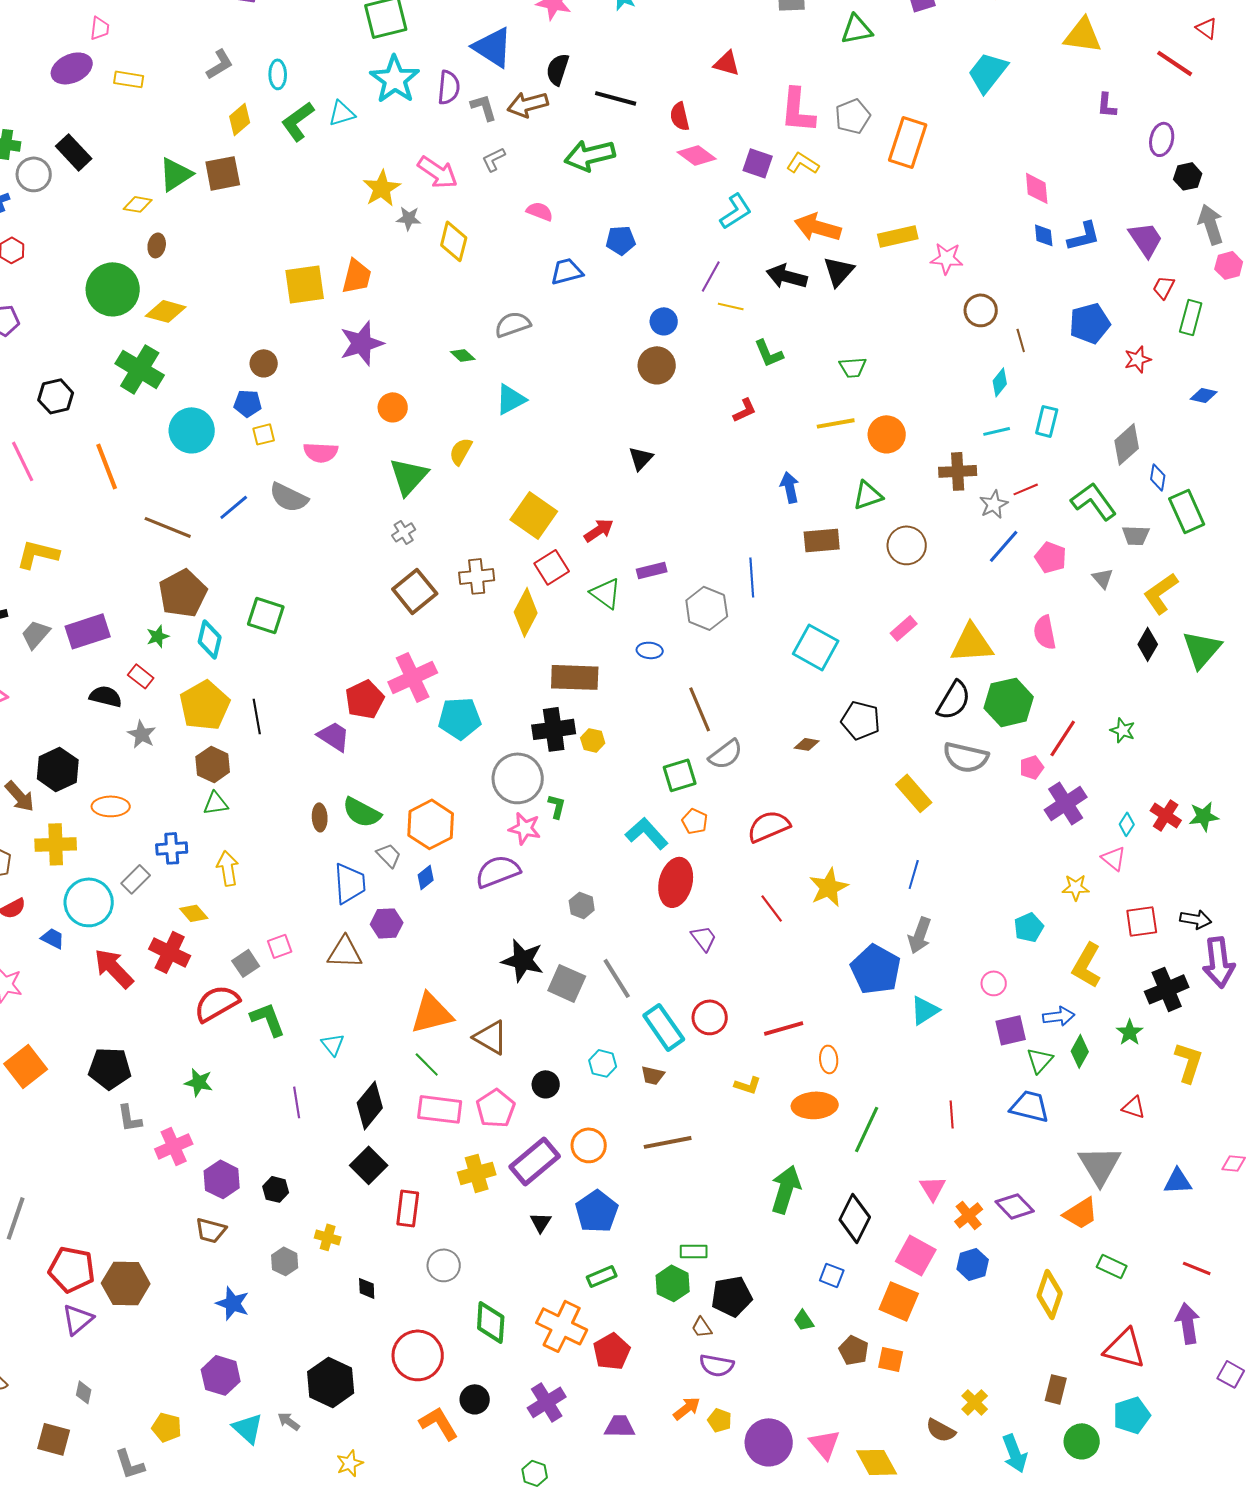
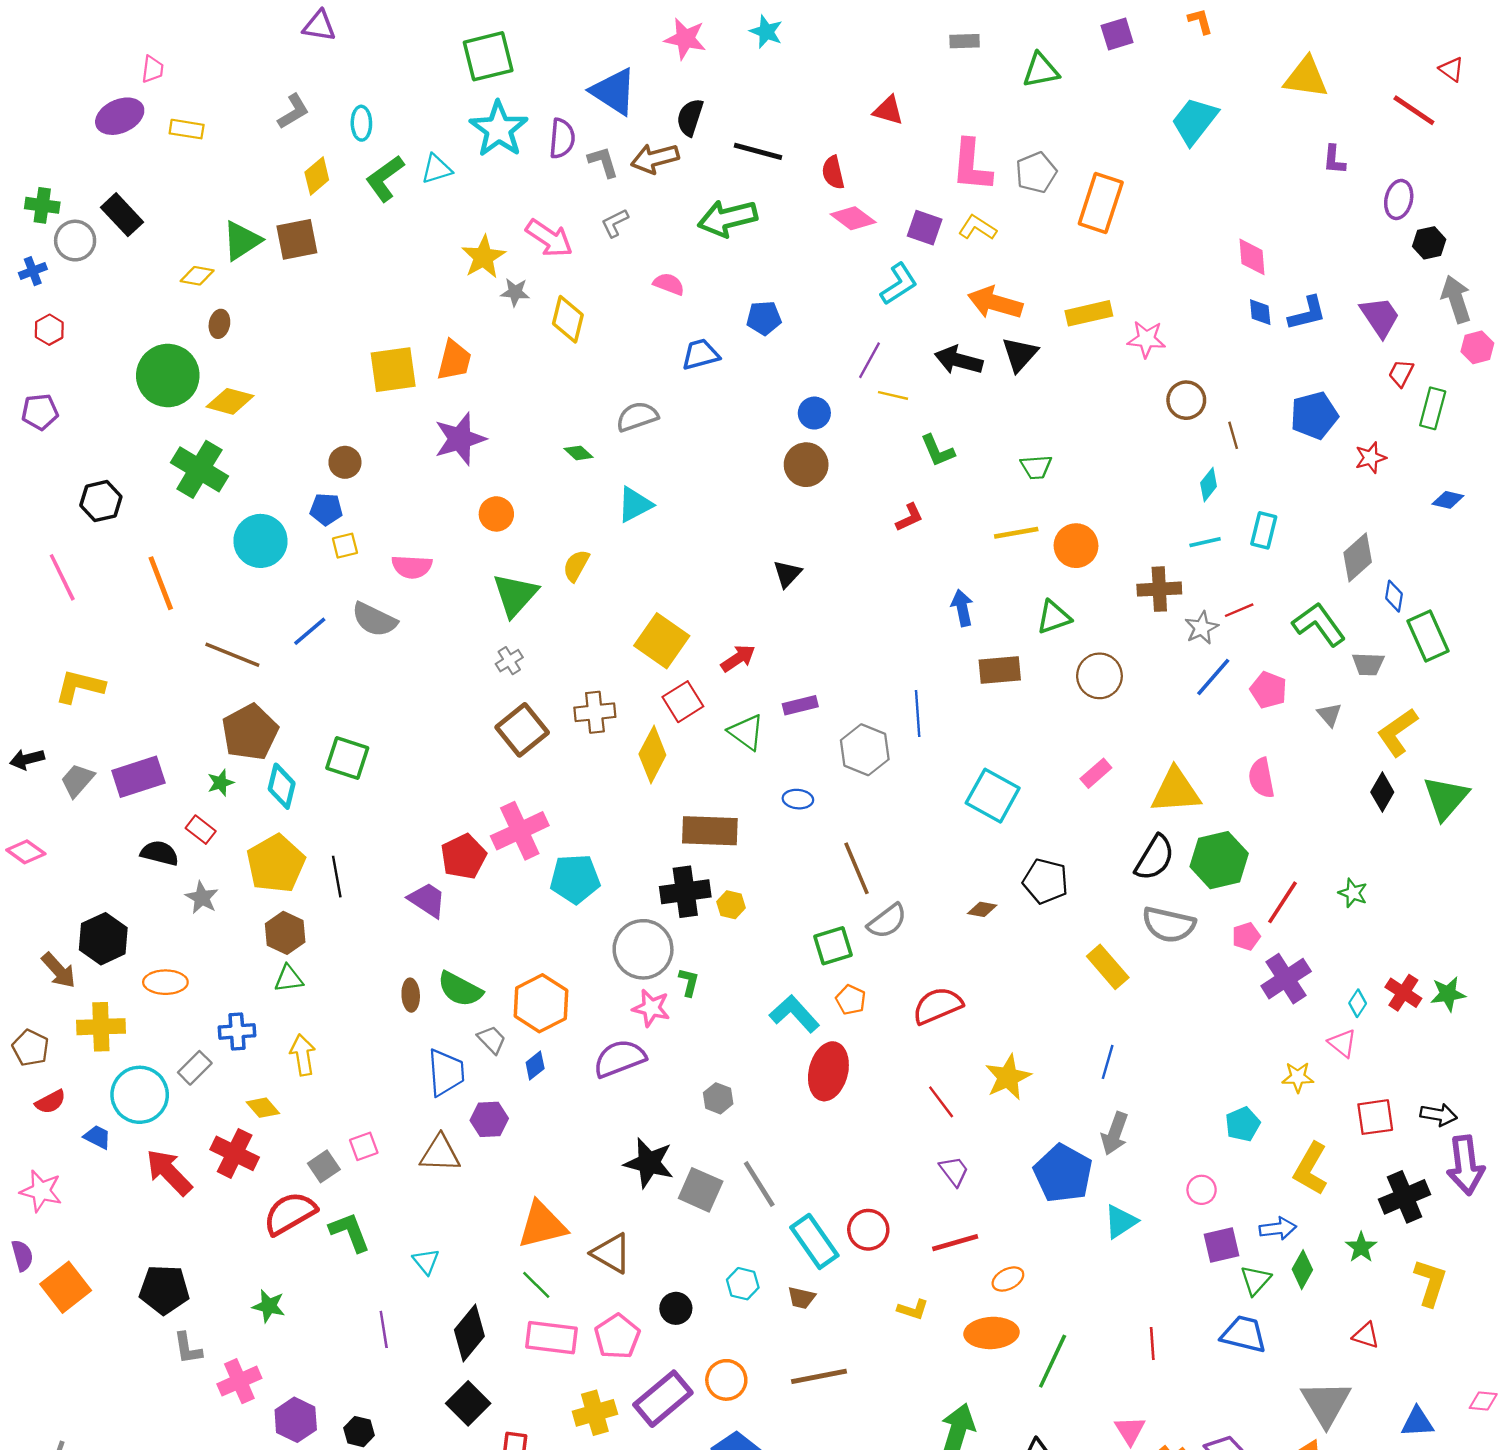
purple trapezoid: (704, 938) -> (954, 1171), moved
orange ellipse: (829, 1059) -> (1008, 1279), turned 68

